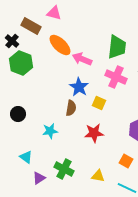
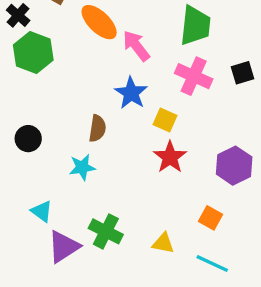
pink arrow: (82, 59) -> (136, 46), turned 30
brown semicircle: (71, 108) -> (97, 128), moved
red star: (94, 133) -> (170, 157), moved, turned -30
purple triangle: (39, 178) -> (64, 247), size x1.5

